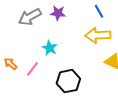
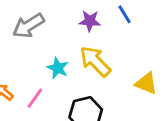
purple star: (58, 13) -> (90, 21), moved
yellow arrow: (98, 35) -> (95, 61), moved, turned 50

